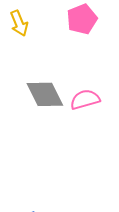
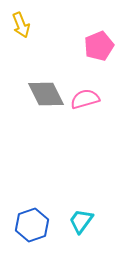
pink pentagon: (82, 19) -> (99, 46), moved

